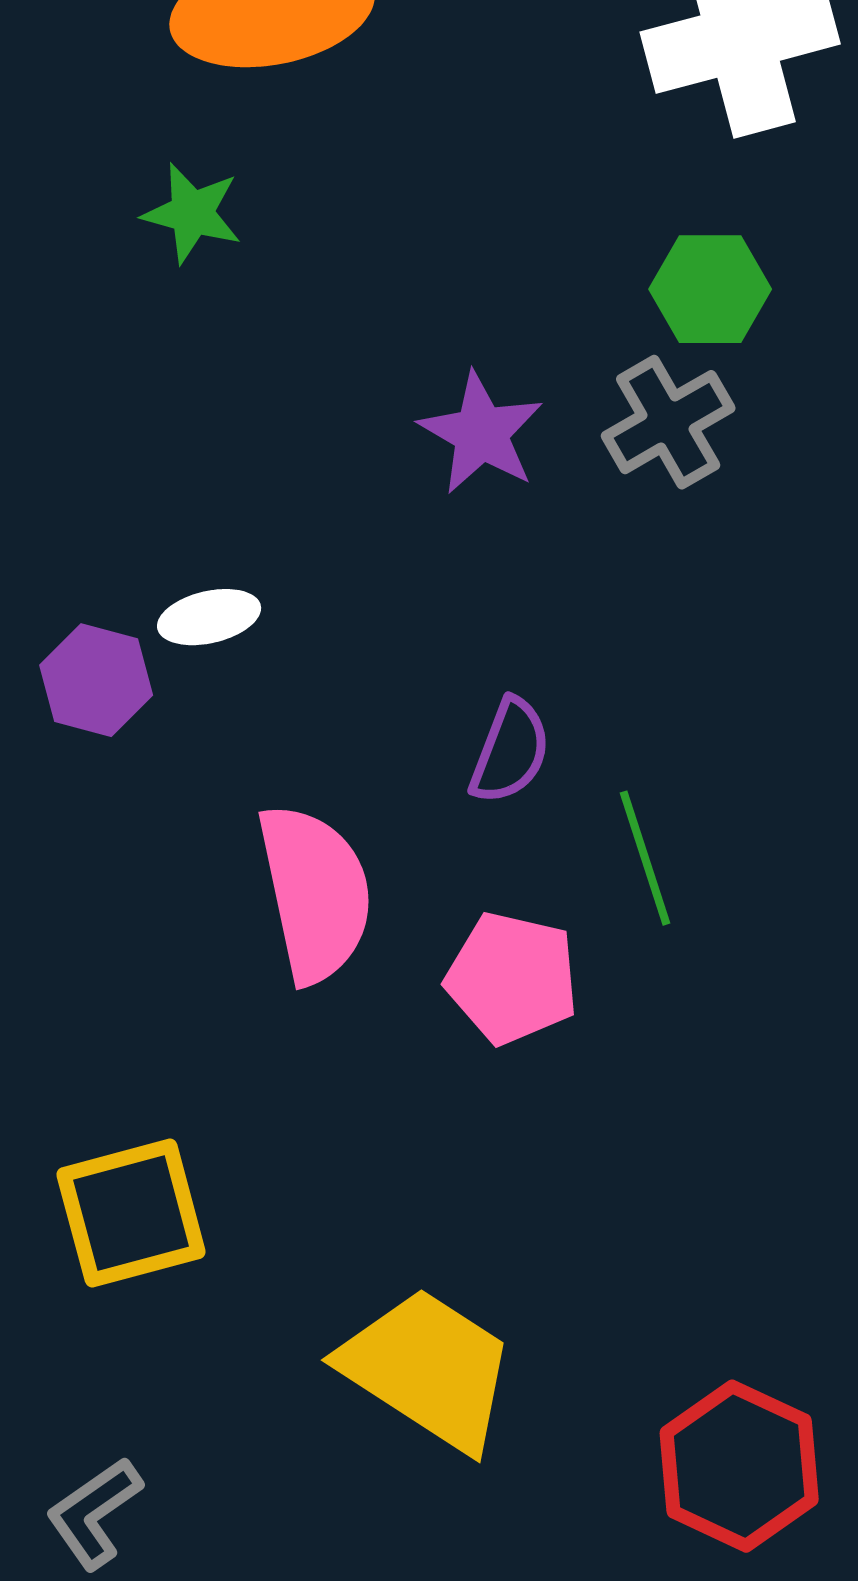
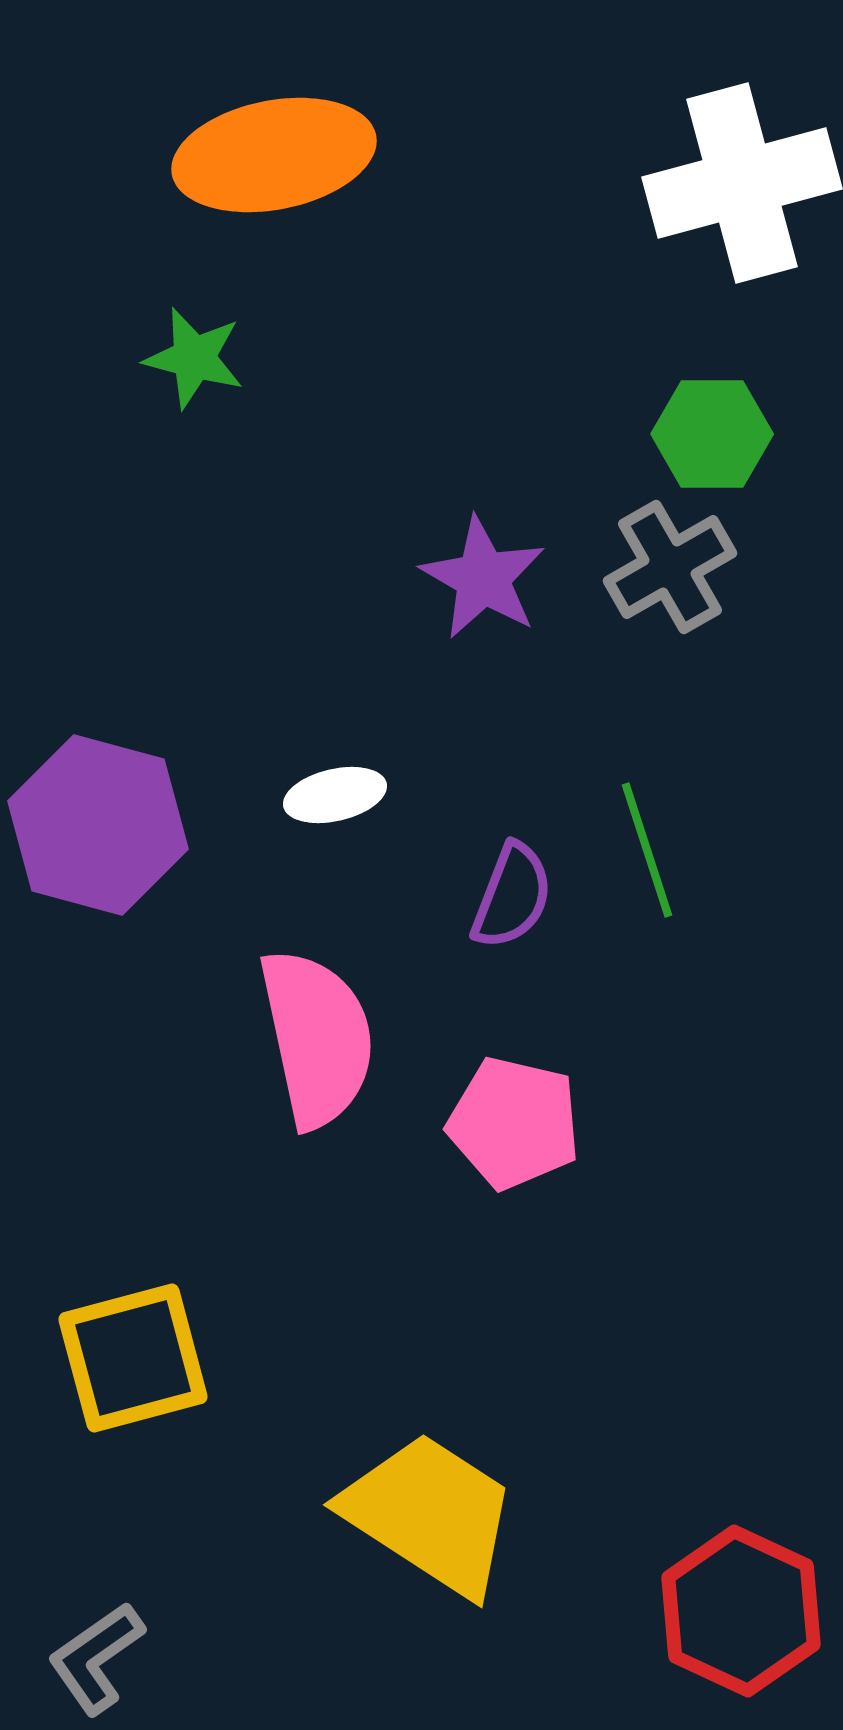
white ellipse: (209, 617) -> (335, 795), moved
purple hexagon: (96, 680) -> (98, 825), size x1.6
green line: (645, 858) -> (647, 850), moved

